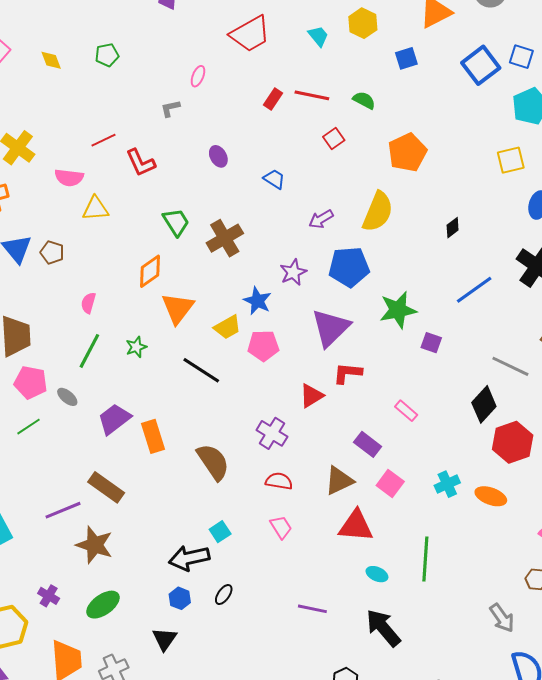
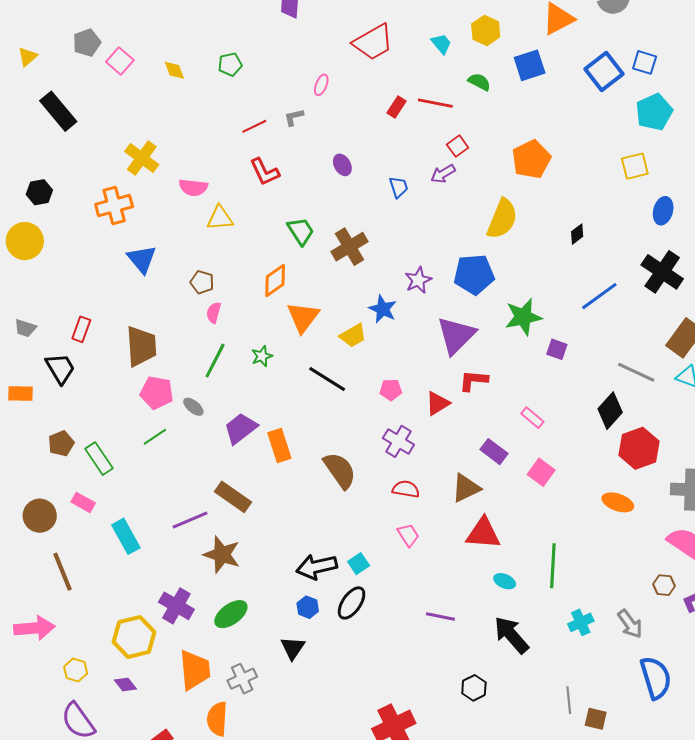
blue square: (406, 58) -> (530, 65), size x1.4
green semicircle: (364, 100) -> (479, 82), moved
red line: (104, 140) -> (254, 126), moved
blue trapezoid: (274, 179) -> (399, 187), turned 40
purple arrow: (321, 219) -> (443, 174), moved
brown pentagon: (52, 252) -> (202, 282), moved
pink pentagon: (263, 346) -> (391, 390), moved, size x0.7
pink square: (390, 483) -> (541, 472), moved
cyan cross: (447, 484) -> (581, 622), moved
cyan square: (220, 532) -> (359, 564), moved
black ellipse: (224, 595) -> (352, 603), size x1.6
purple cross: (49, 596) -> (176, 606), size x1.6

